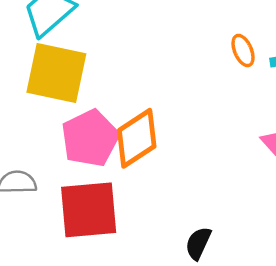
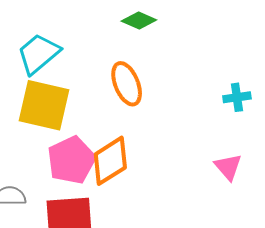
orange ellipse: (243, 50) -> (127, 84), moved, size x1.6

